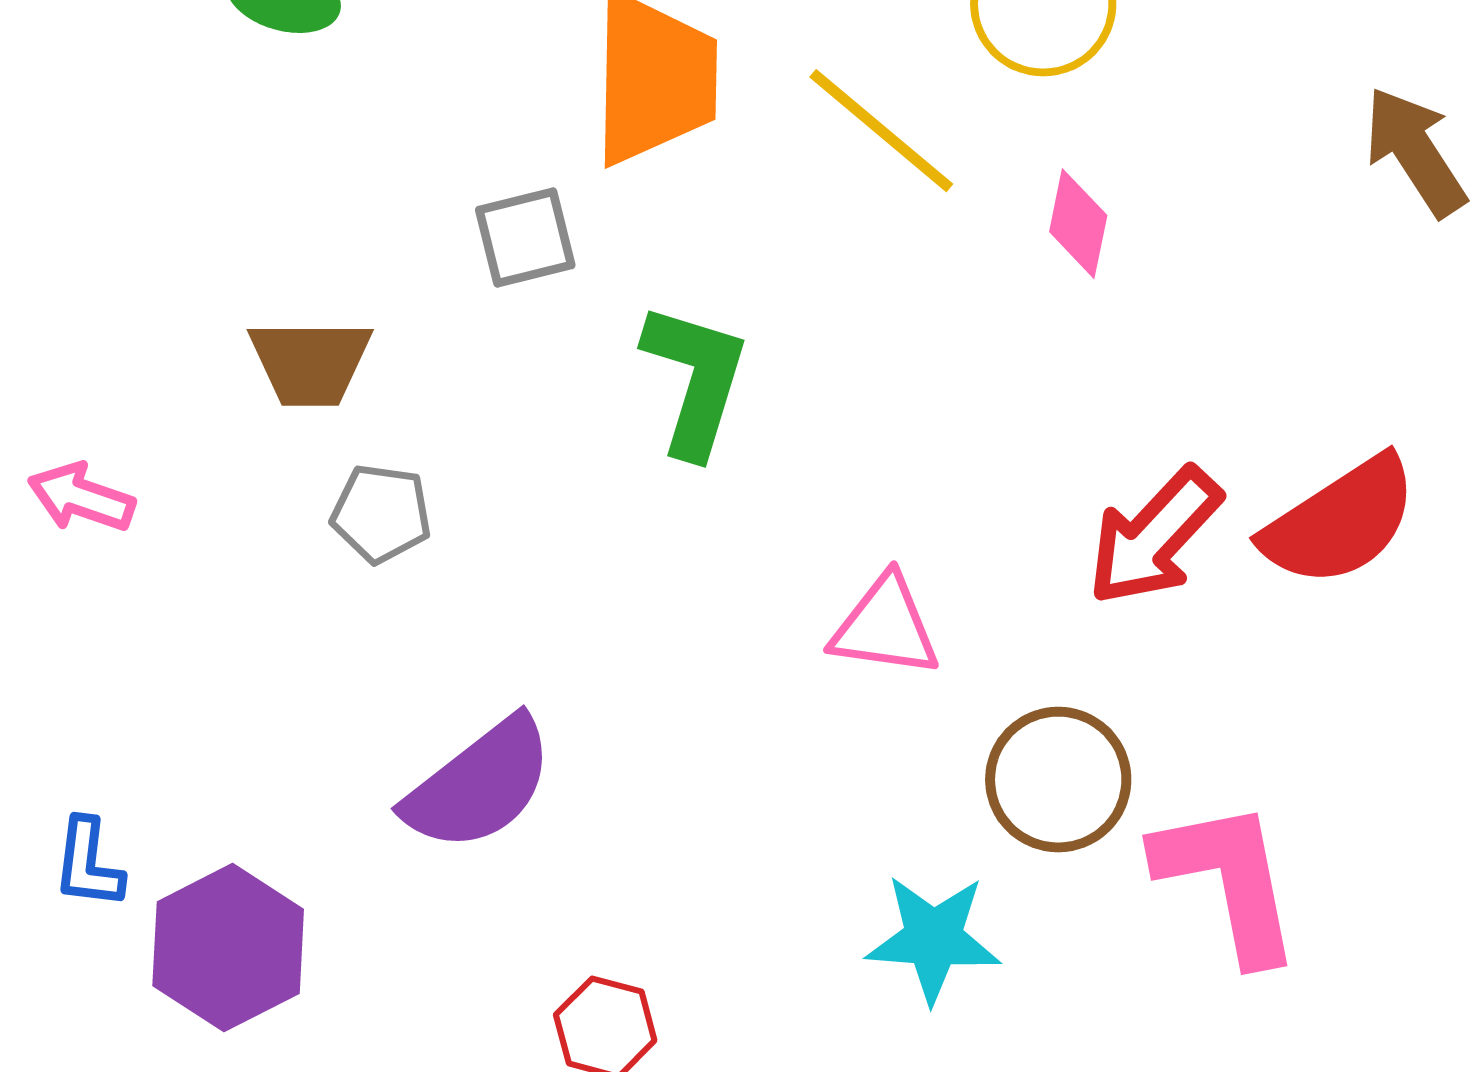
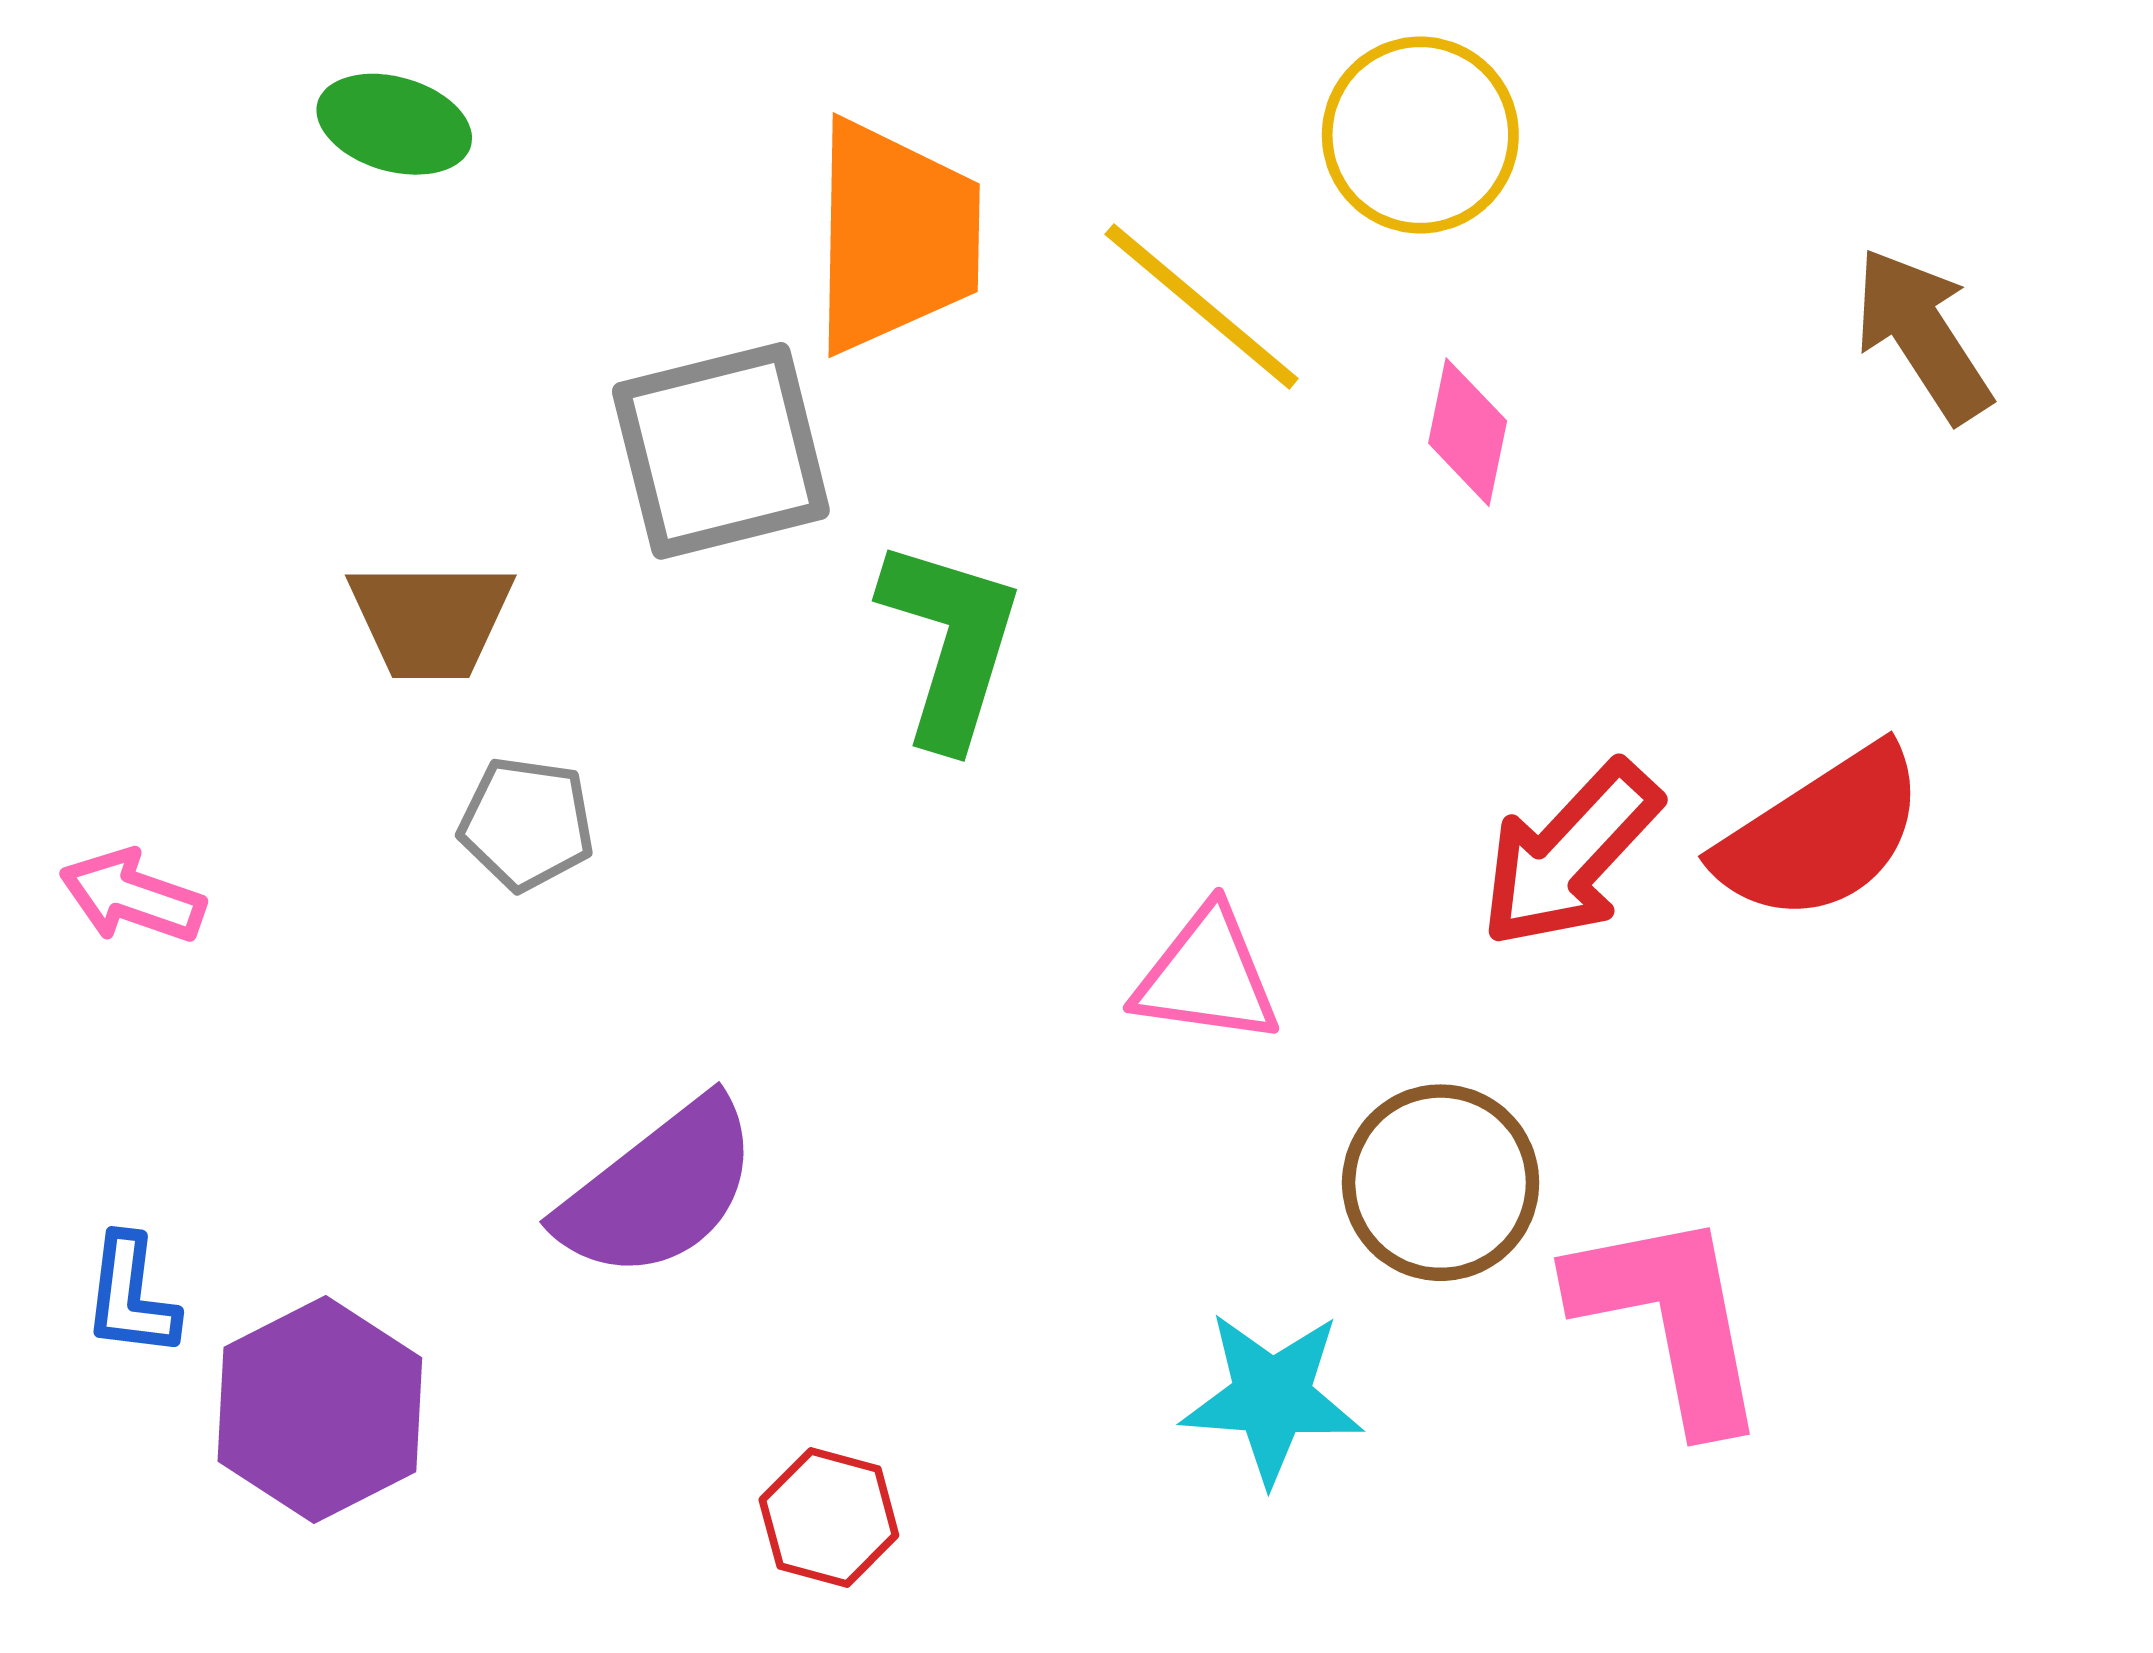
gray square: (525, 238) -> (721, 451), size x1.6
pink arrow: (81, 498) -> (132, 896), moved

